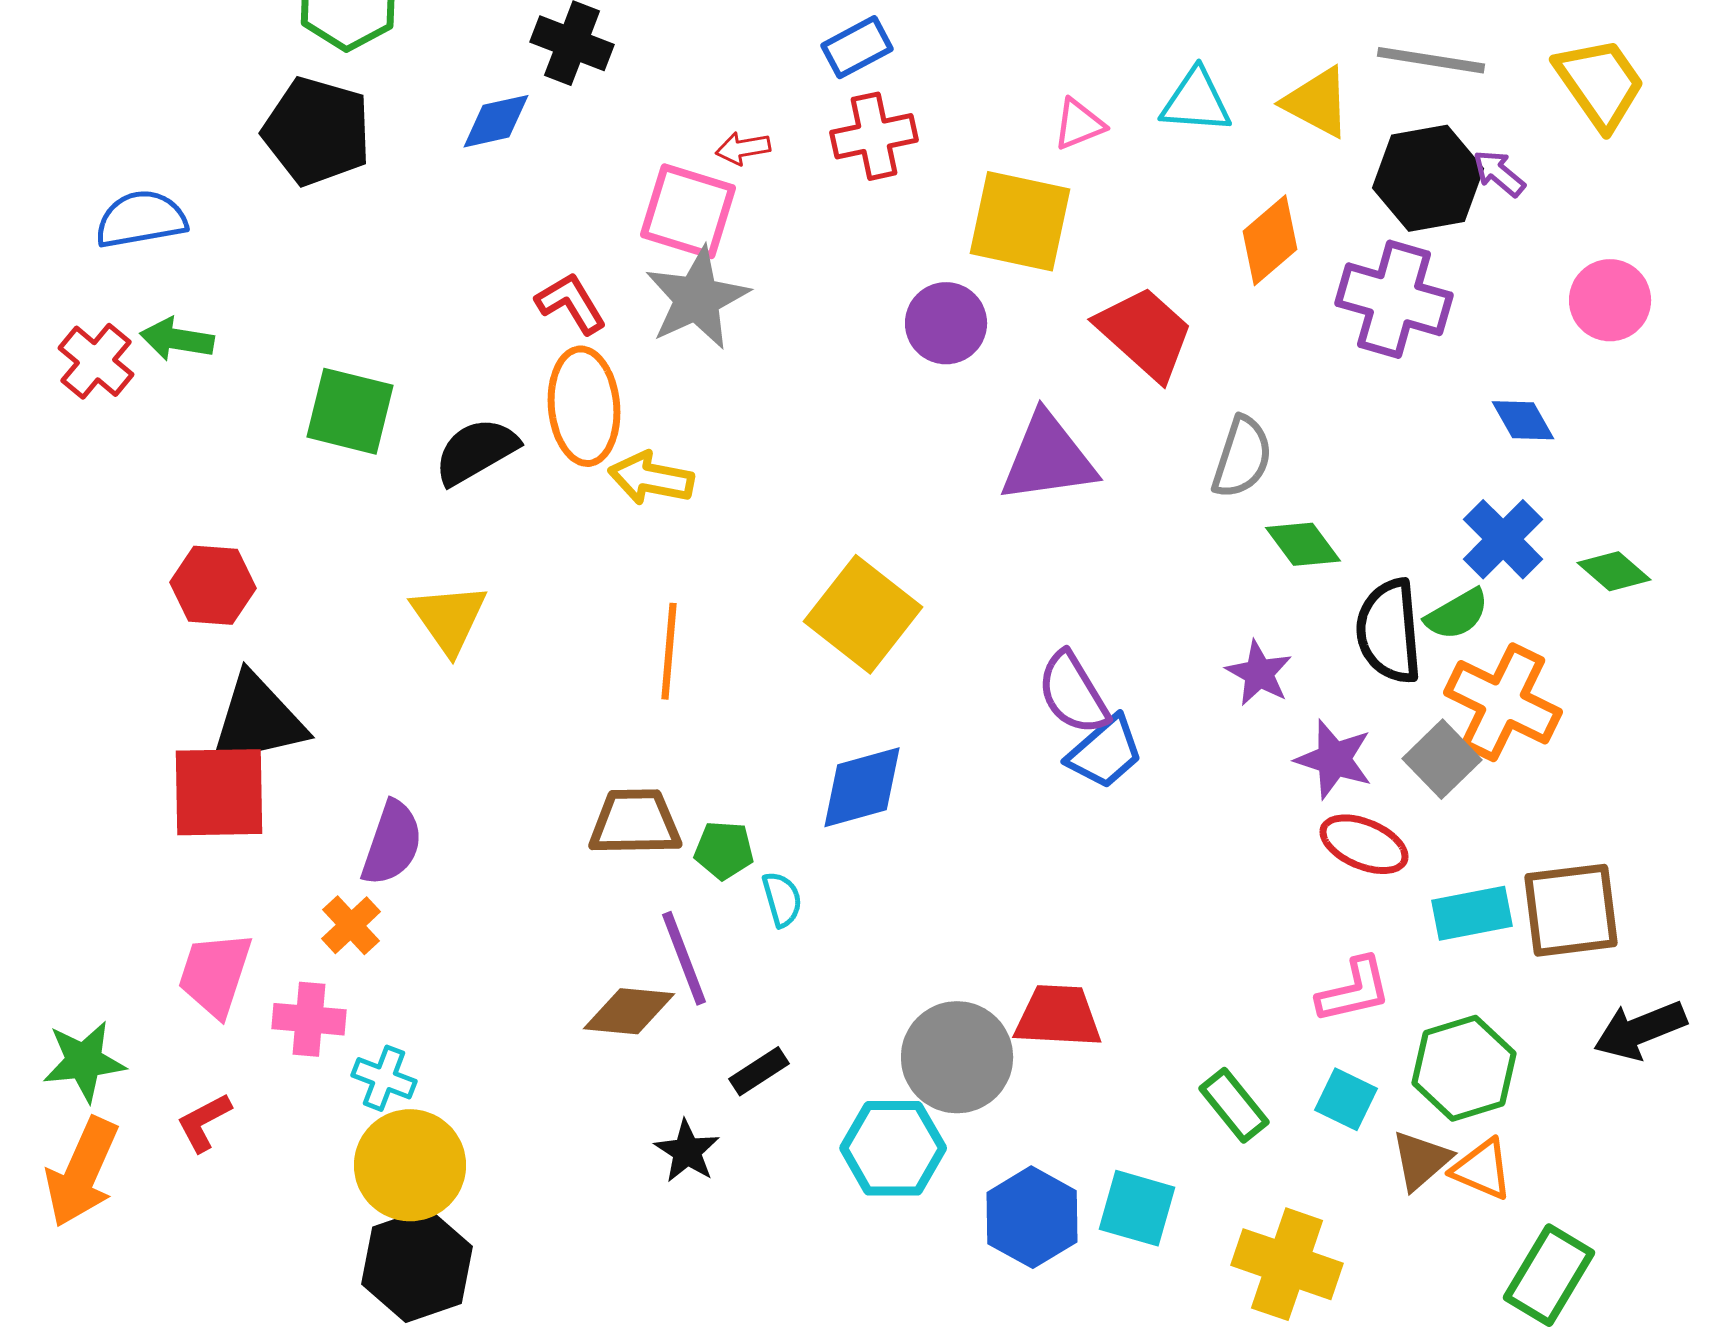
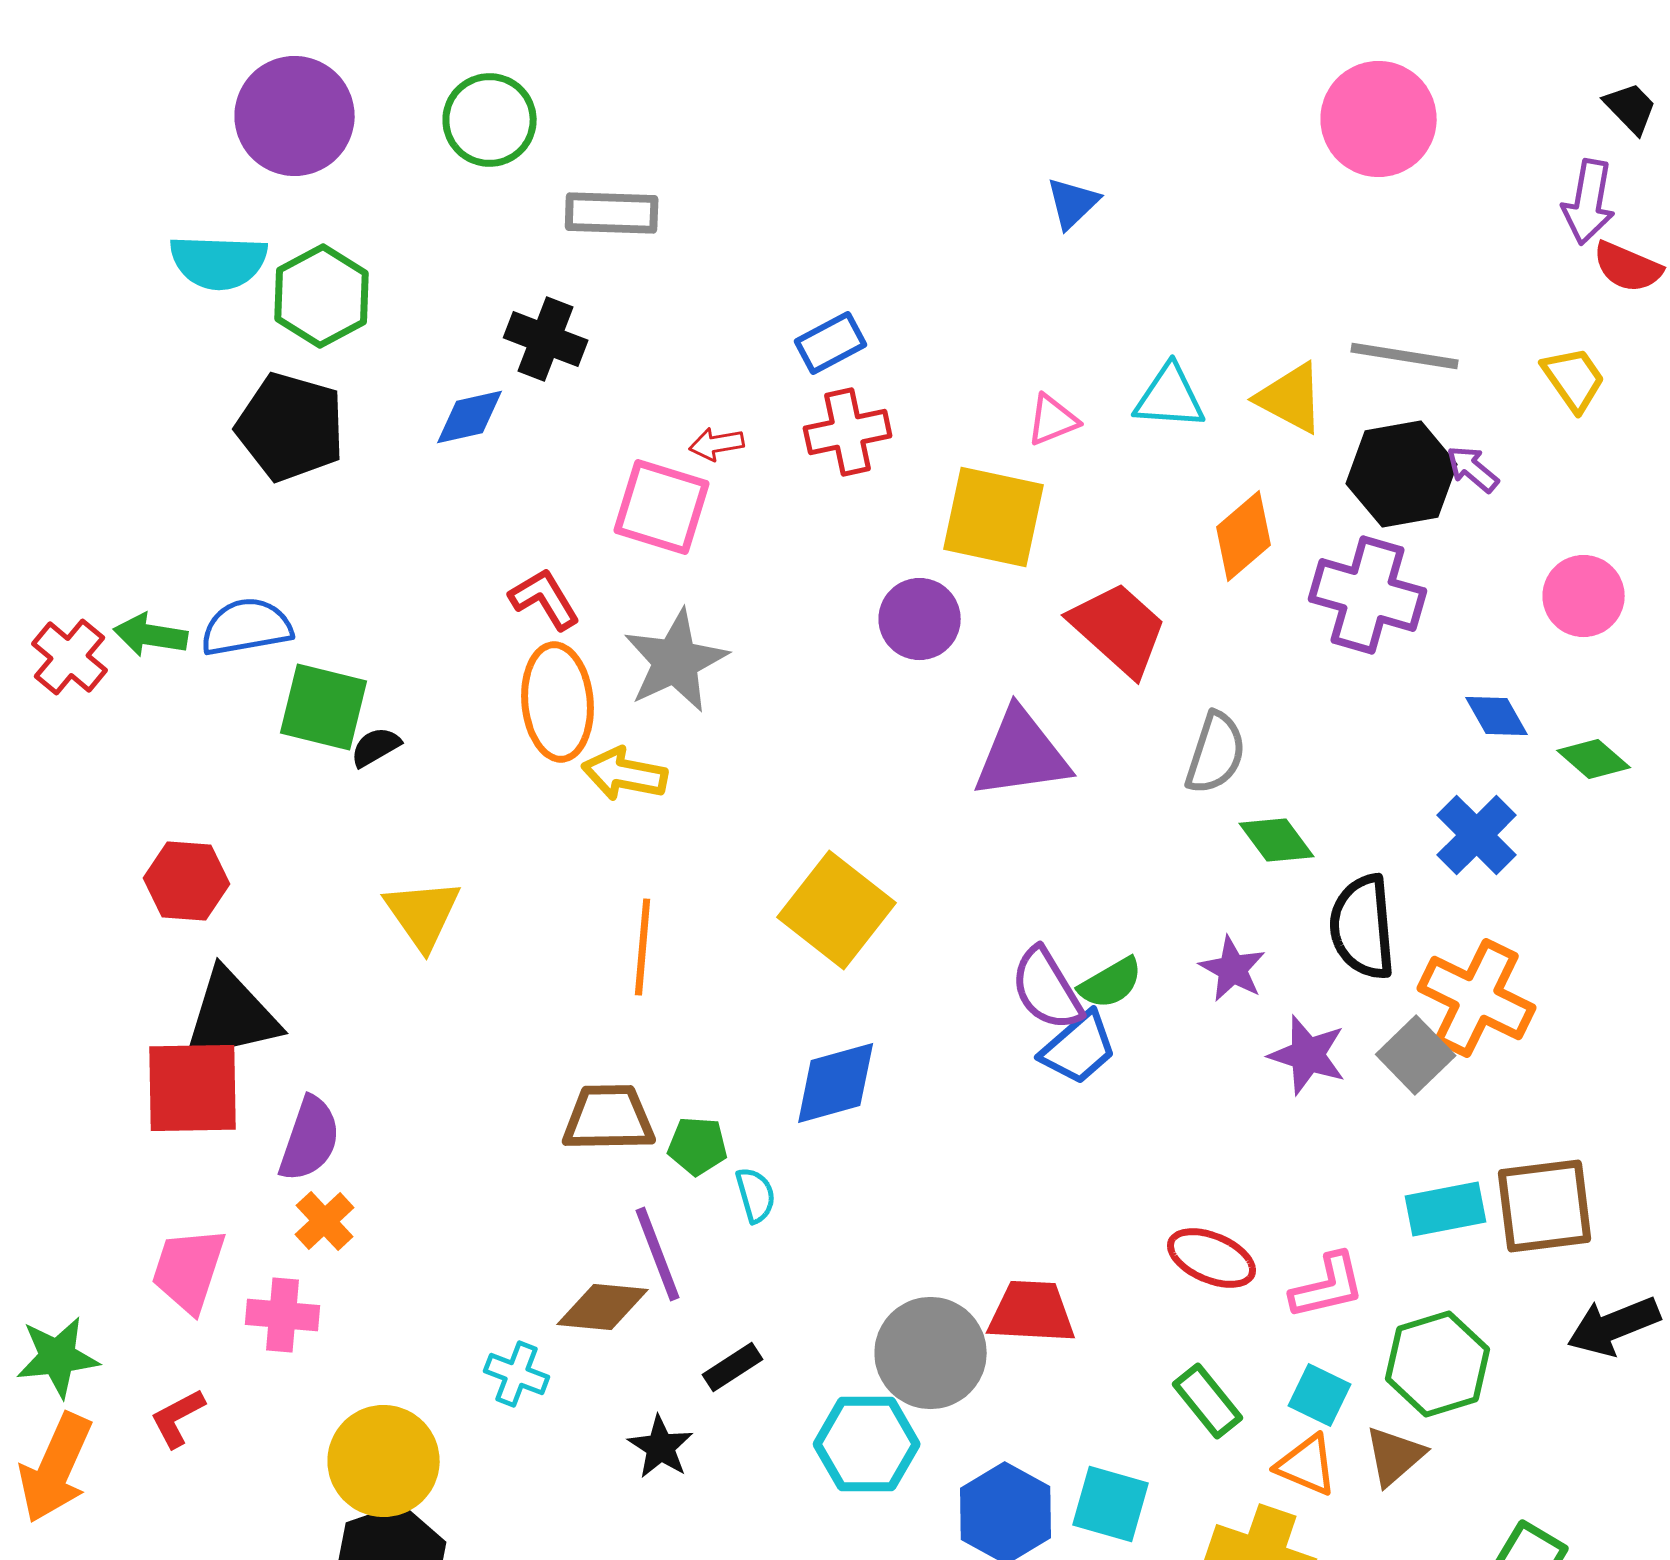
yellow trapezoid: (1600, 83) -> (1574, 379), size x0.7
blue semicircle: (141, 219) -> (247, 627), moved
gray star: (697, 298) -> (676, 661), moved
black semicircle: (476, 451) -> (376, 747), moved, size x0.6
green diamond: (1614, 571) -> (1594, 759), moved
green semicircle: (1457, 614) -> (1111, 983), moved
purple semicircle: (392, 843) -> (310, 1139), moved
red ellipse: (1364, 844) -> (1212, 1258), moved
cyan cross: (384, 1078) -> (517, 1374), moved
orange triangle: (1482, 1169) -> (1307, 1465), moved

